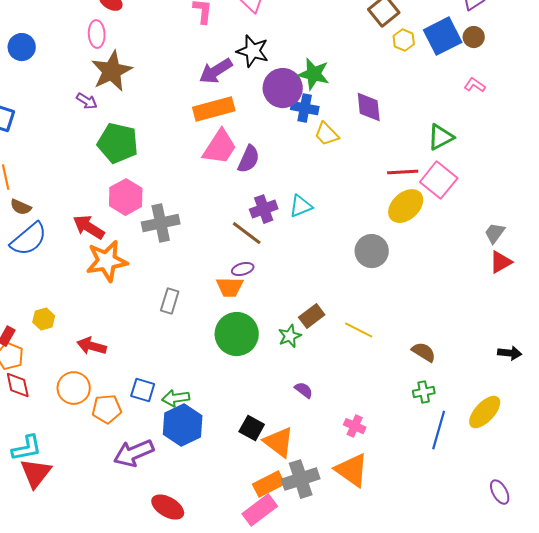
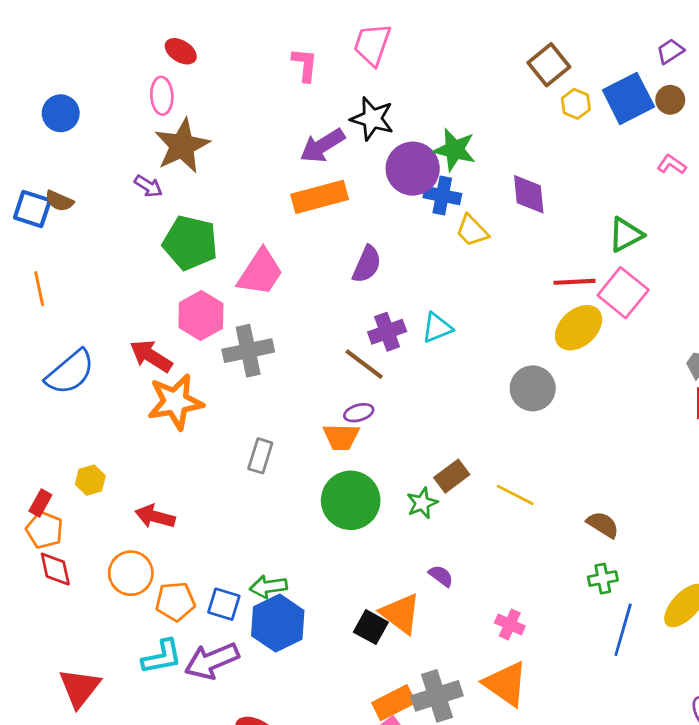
pink trapezoid: (220, 147) -> (260, 272), moved
brown semicircle: (21, 207) -> (59, 201), moved
blue square: (143, 390) -> (224, 604), moved
orange triangle: (279, 442) -> (401, 614), moved
cyan L-shape: (27, 448) -> (162, 657), moved

